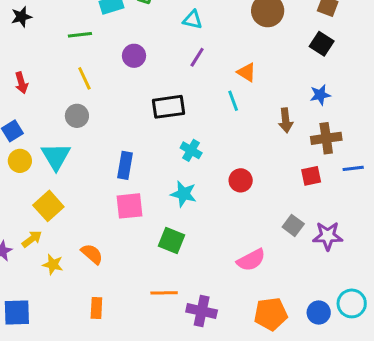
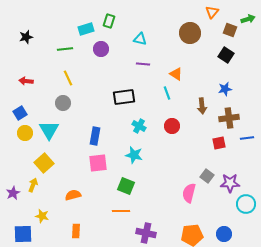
purple circle: (134, 56) -> (101, 49), moved
purple line: (197, 57) -> (143, 64), turned 64
red arrow: (21, 83) -> (26, 81), turned 112
red circle: (241, 180) -> (172, 126), moved
yellow arrow: (32, 239) -> (33, 185), turned -32
orange semicircle: (92, 254) -> (73, 195), turned -56
pink semicircle: (251, 260) -> (189, 193), moved, turned 132
yellow star: (53, 264) -> (42, 216), moved
orange line: (164, 293) -> (121, 211), moved
cyan circle: (352, 303) -> (246, 204), moved

